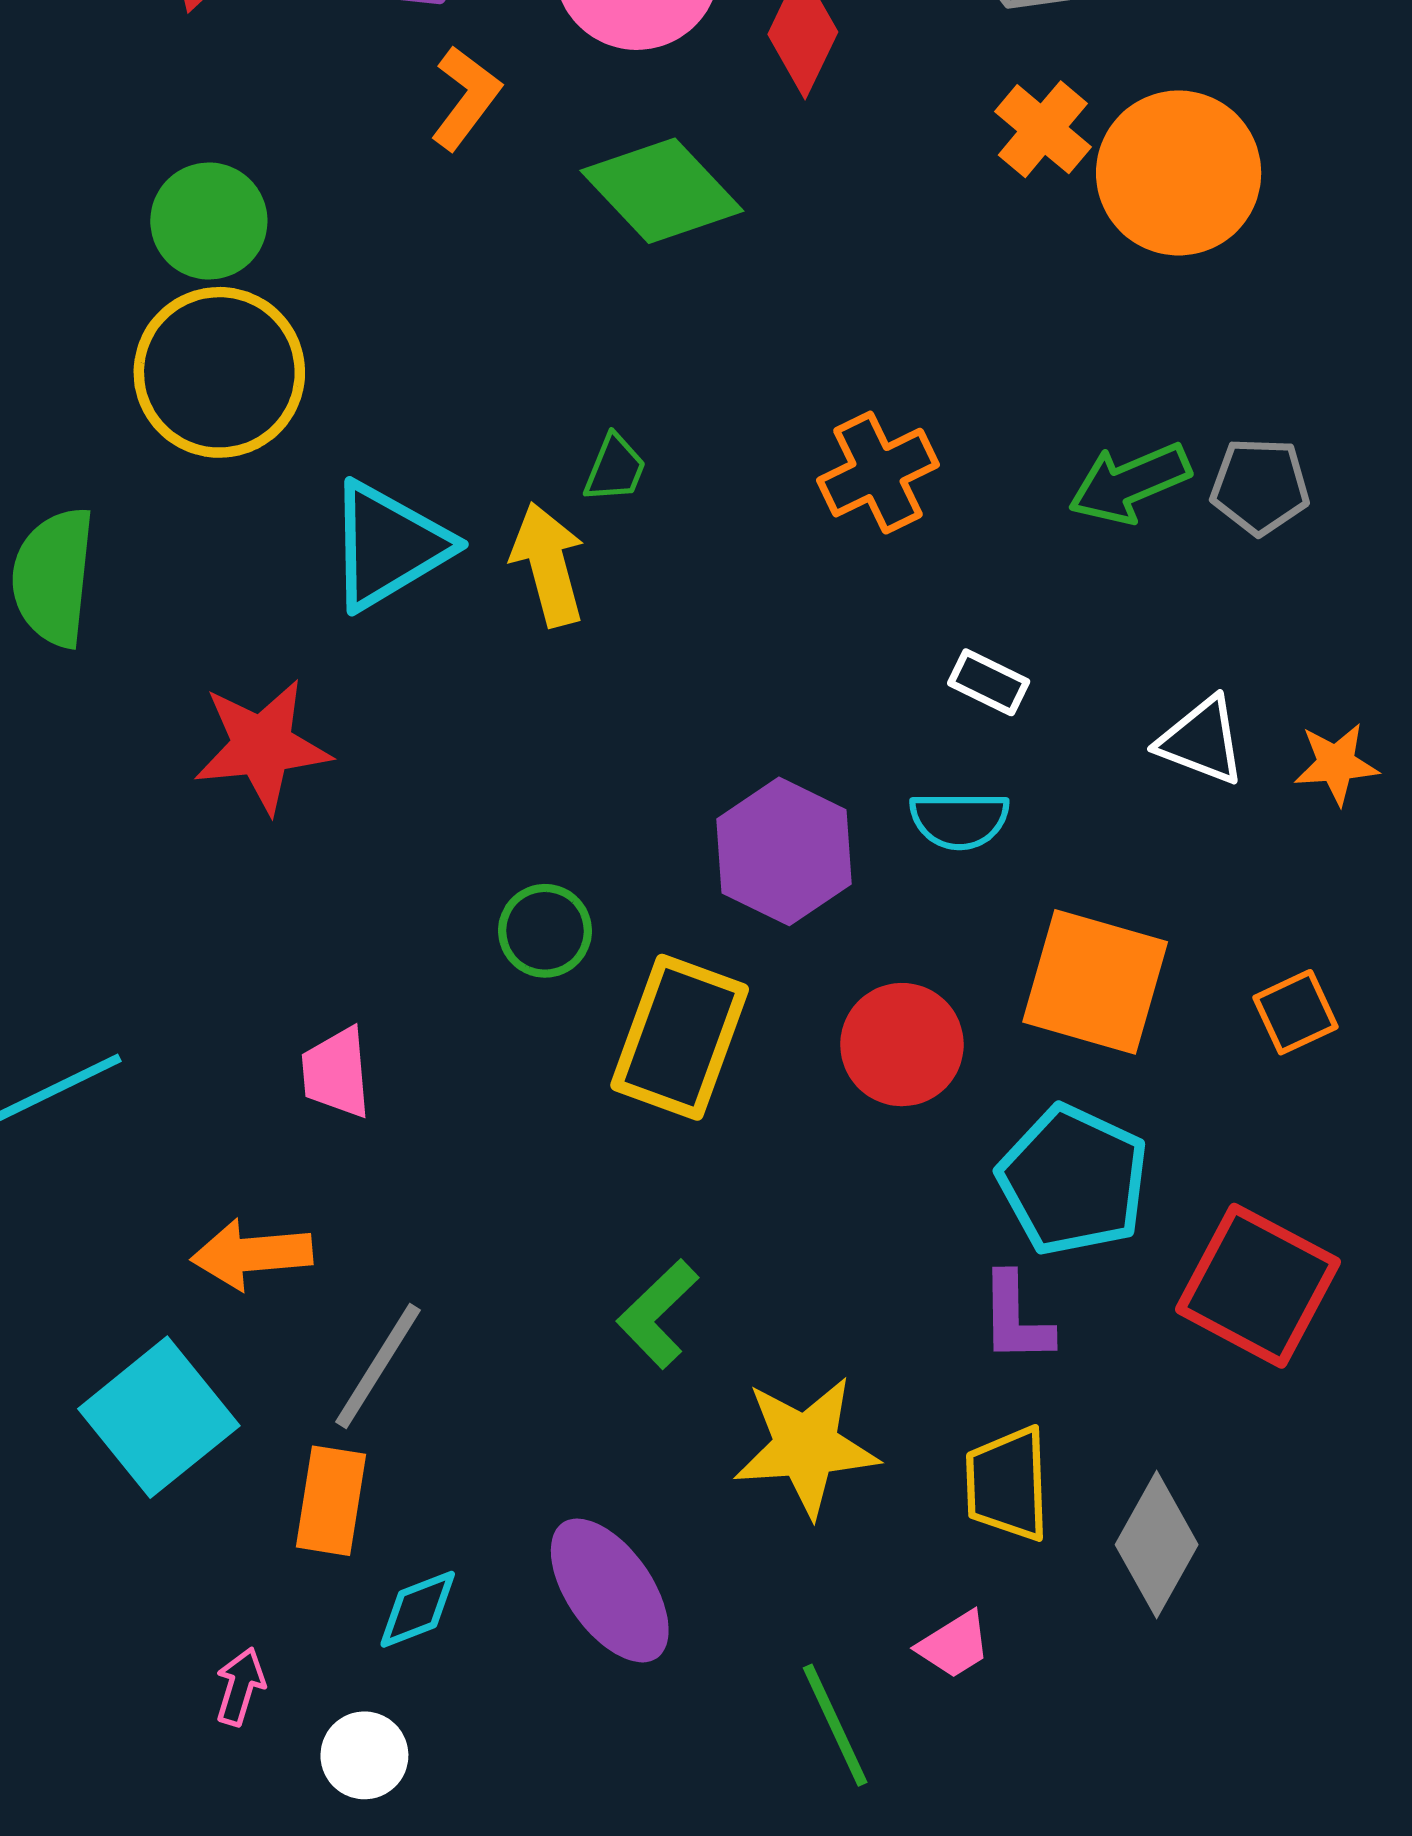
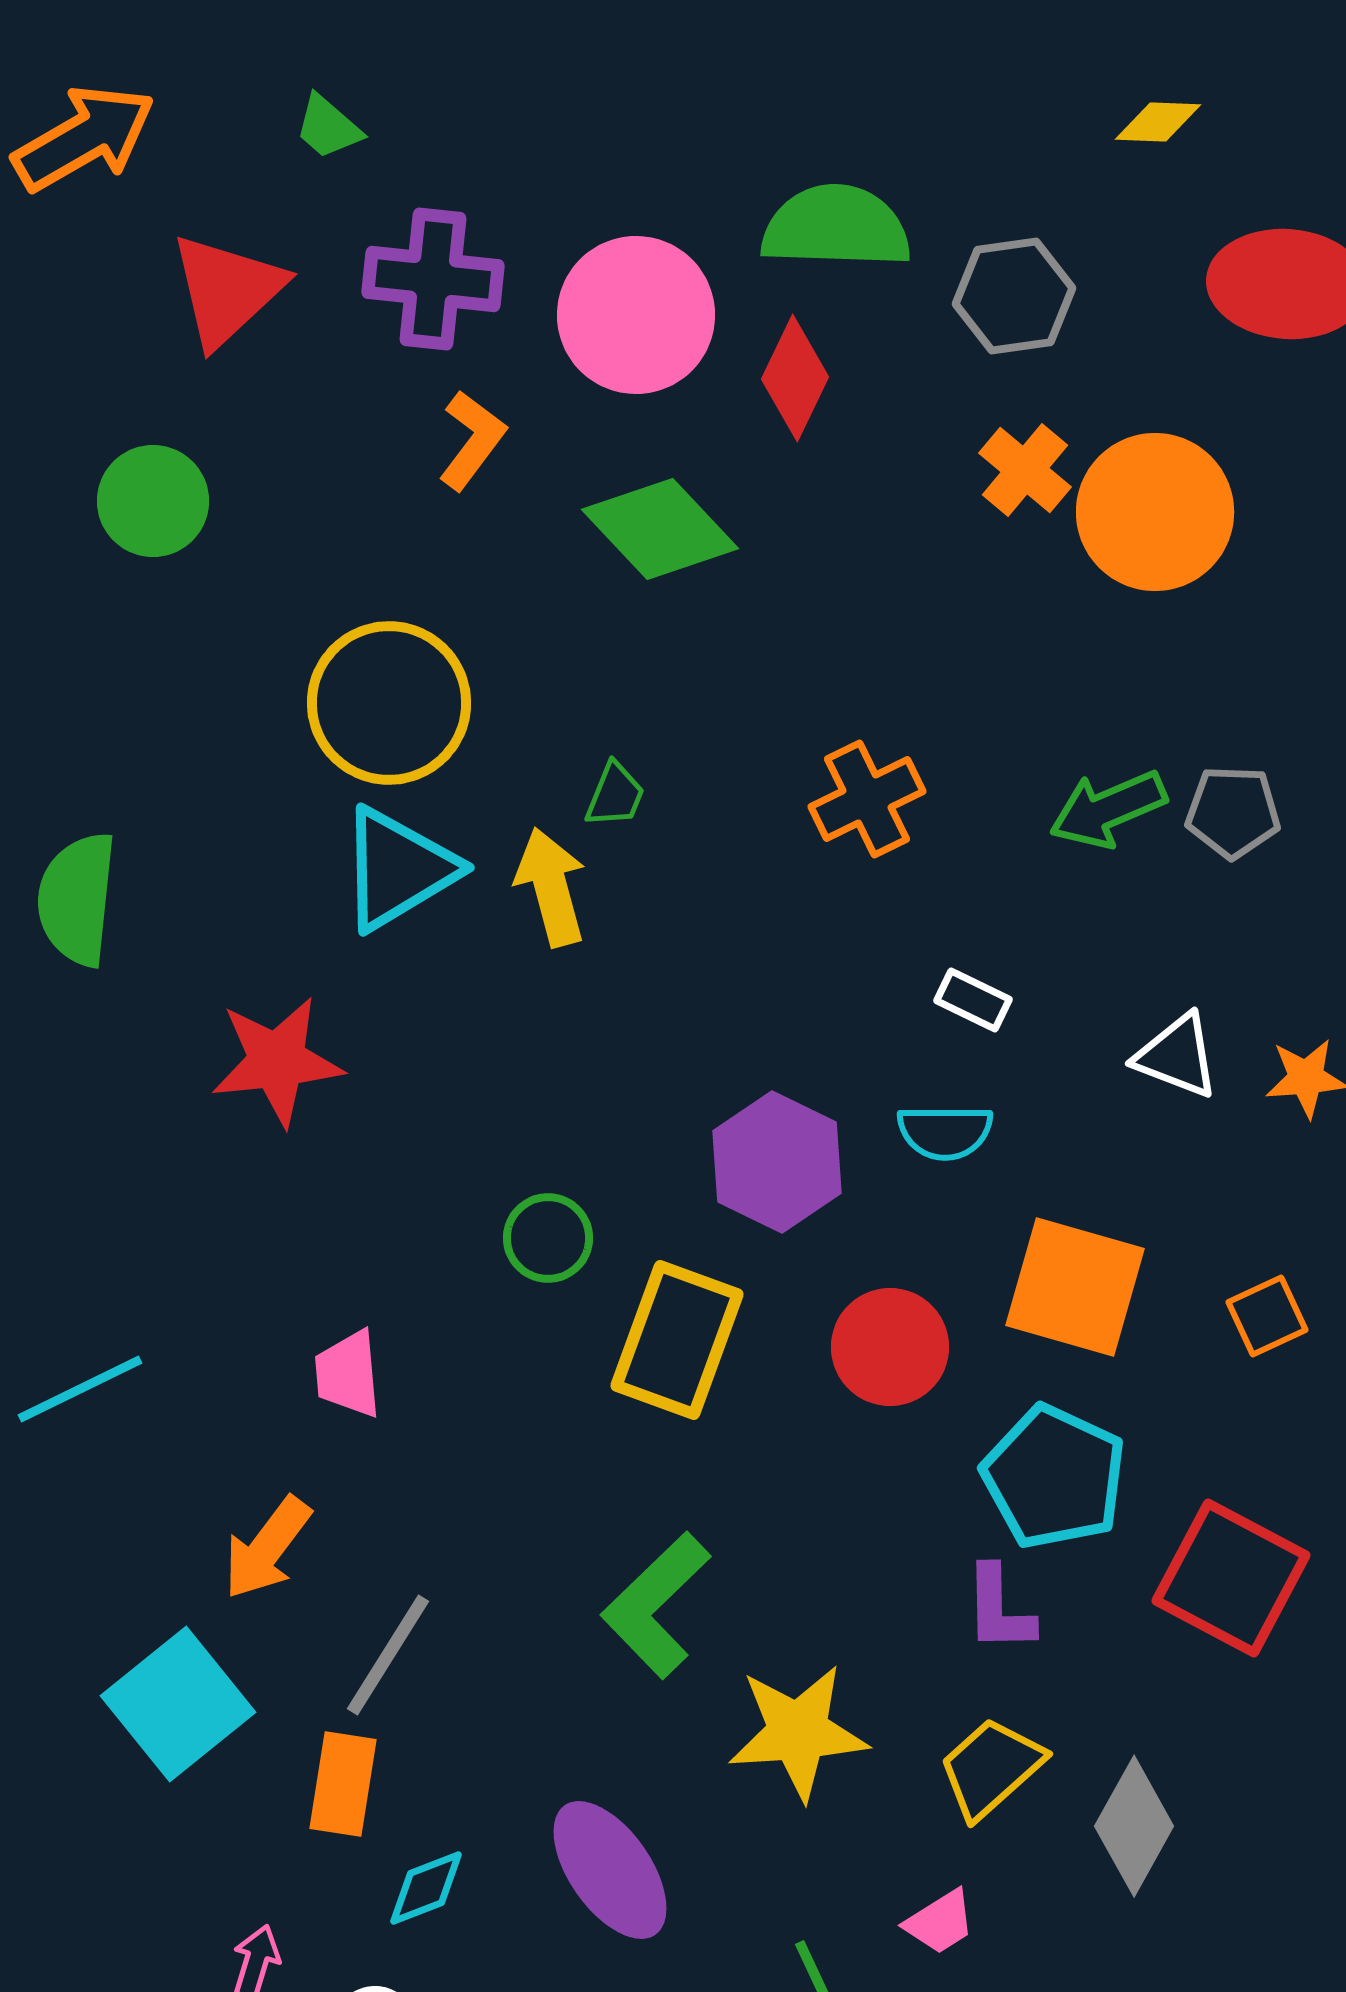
green circle: (209, 221) -> (153, 501), moved
yellow circle: (219, 372) -> (389, 703), moved
orange arrow: (252, 1254) -> (267, 1548), turned -48
green L-shape: (658, 1314) -> (656, 1605), size x1.4
yellow trapezoid: (1007, 1484) -> (991, 1768), turned 50

